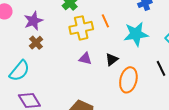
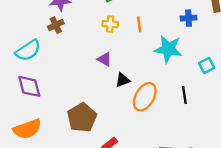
yellow cross: (81, 28) -> (110, 24), size x0.6
black triangle: (112, 59) -> (123, 80), moved

